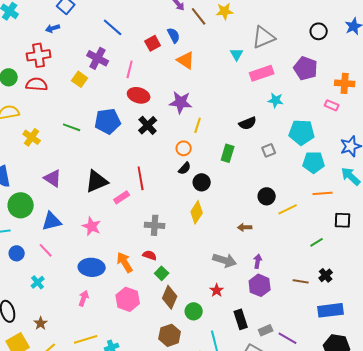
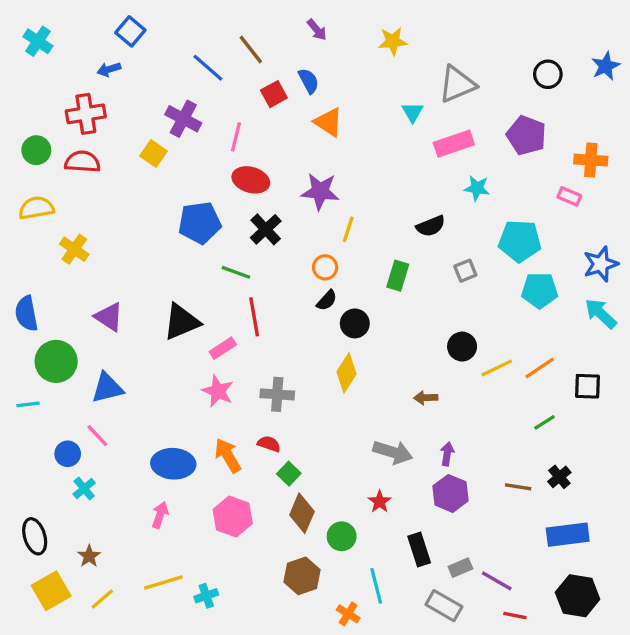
brown line: (199, 16) -> (251, 50), moved
green line: (72, 127) -> (236, 272), moved
orange line: (323, 193) -> (540, 368), moved, turned -30
pink star: (92, 226) -> (218, 391), moved
blue circle: (17, 253) -> (68, 454), moved

